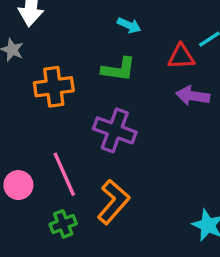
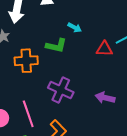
green L-shape: (119, 69) -> (56, 46), moved
purple arrow: (193, 96) -> (105, 98), moved

